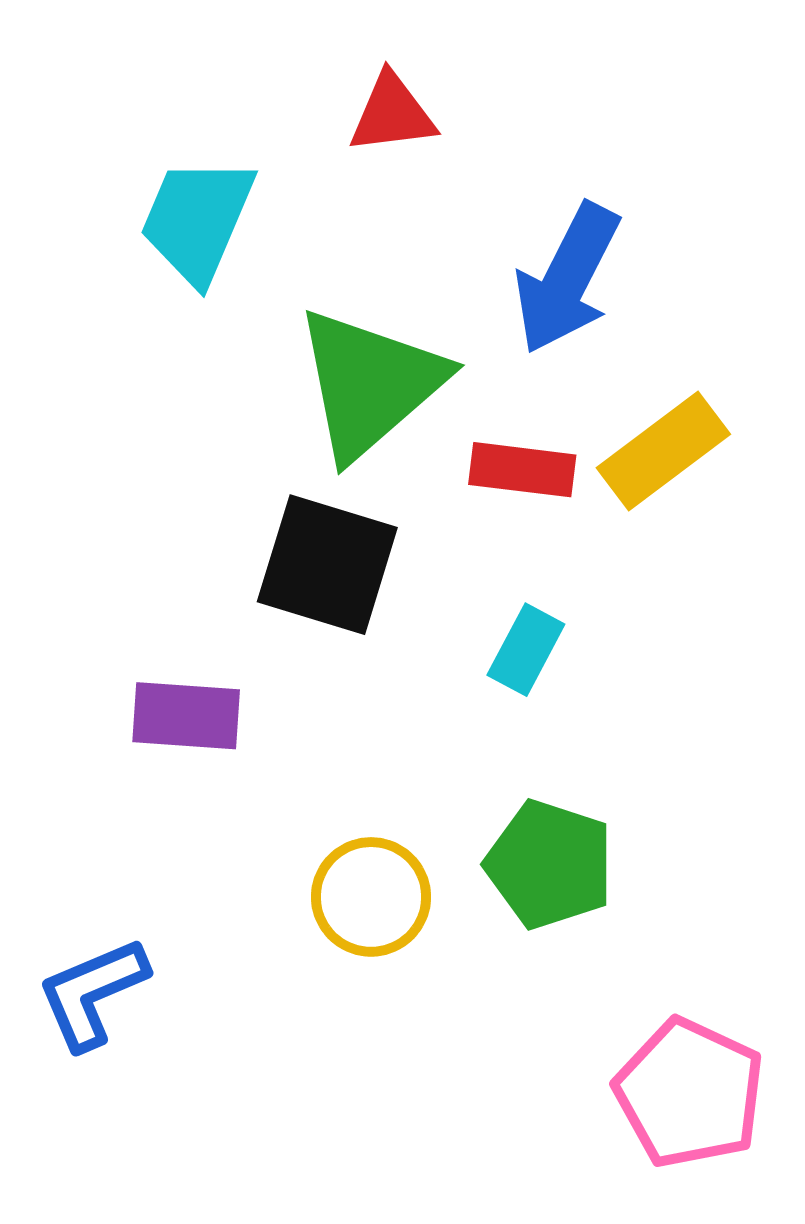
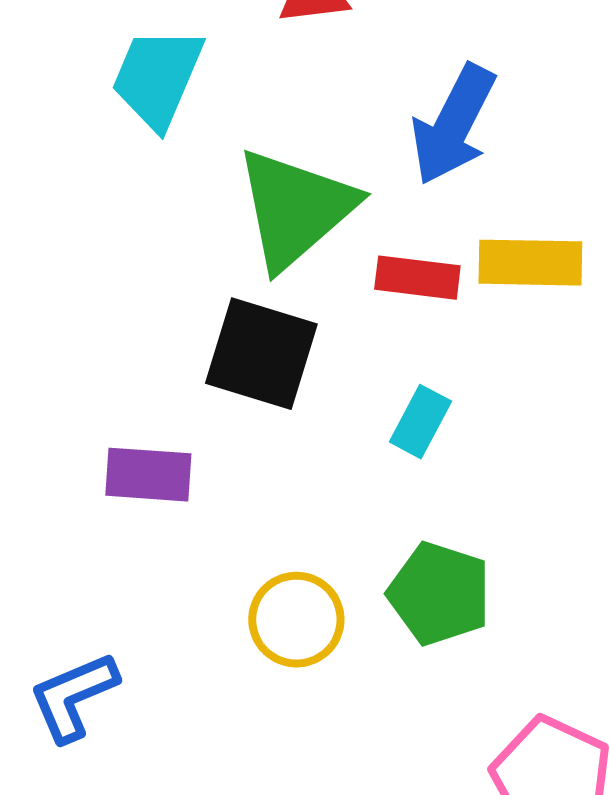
yellow rectangle: (663, 451) -> (530, 263), turned 38

